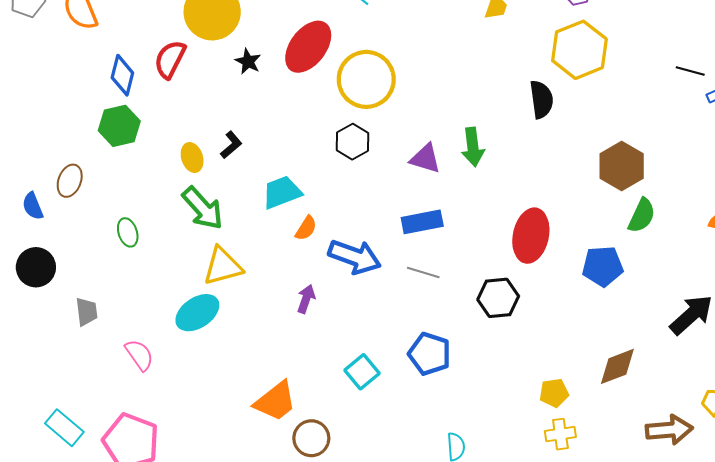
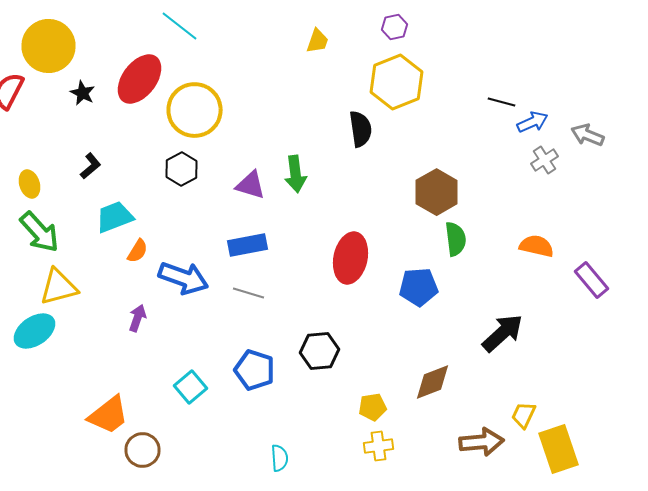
black L-shape: (231, 145) -> (90, 166), moved
green semicircle: (642, 216) -> (456, 239), turned -32
black hexagon: (498, 298) -> (320, 351), moved

